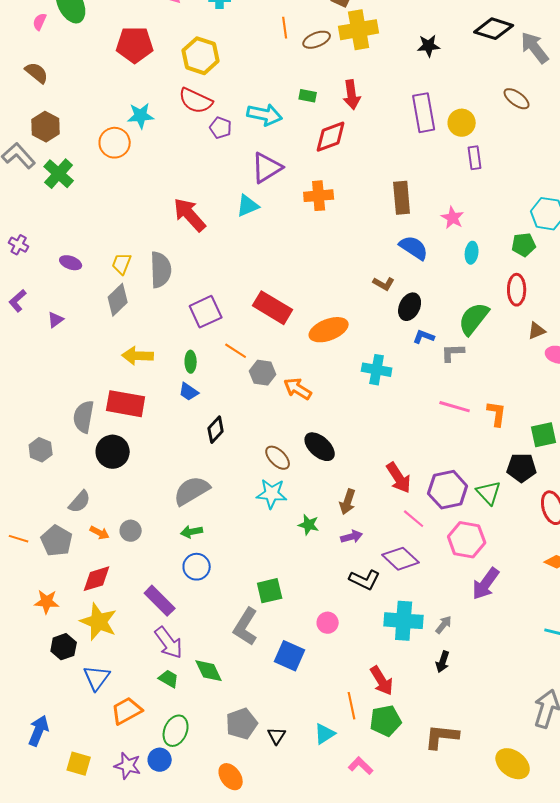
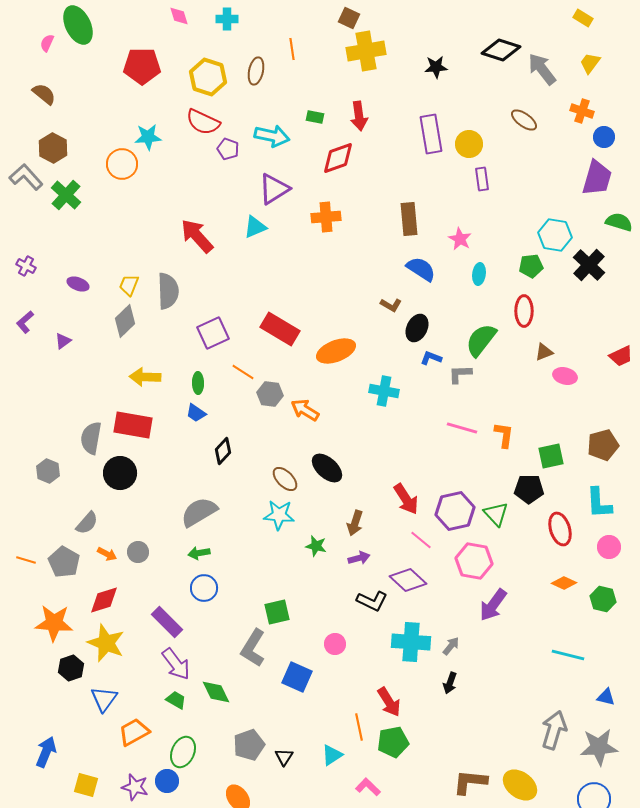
brown ellipse: (317, 40) -> (256, 71), moved, turned -56
orange star: (47, 602) -> (54, 623), size x1.5
brown L-shape: (442, 737) -> (470, 782), moved

